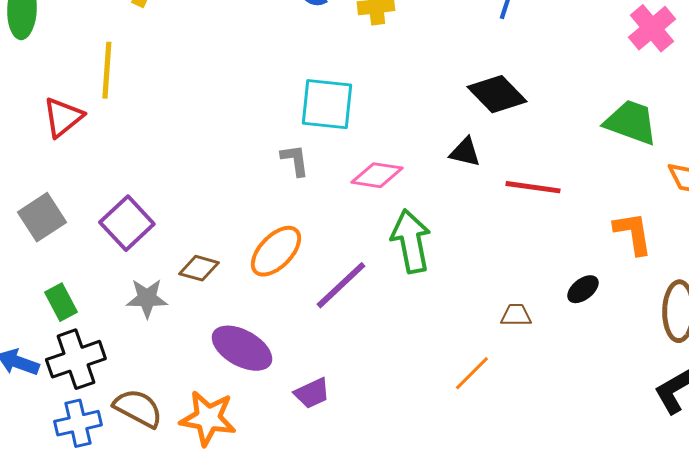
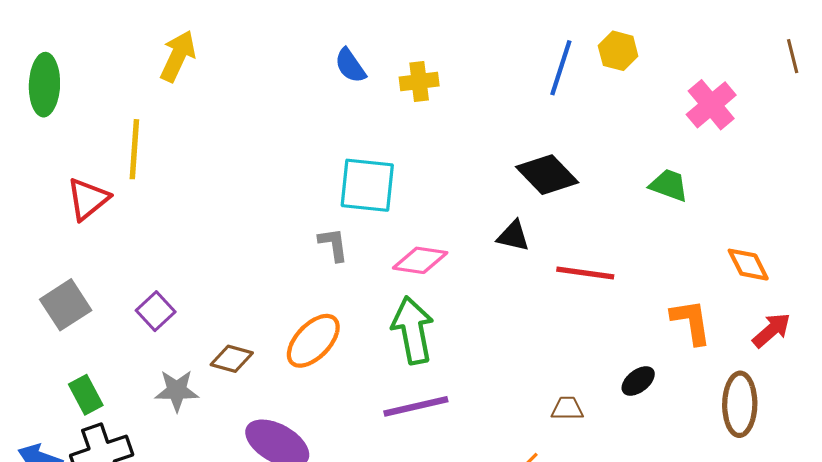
green trapezoid: (631, 122) -> (669, 185), moved, size x0.7
purple square: (127, 223) -> (156, 311), size x0.7
green arrow: (411, 241) -> (413, 330), moved
purple line: (341, 285) -> (416, 406), moved, turned 30

